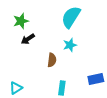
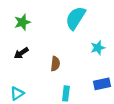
black arrow: (28, 39) -> (21, 53), moved
cyan star: (70, 45) -> (98, 48), moved

